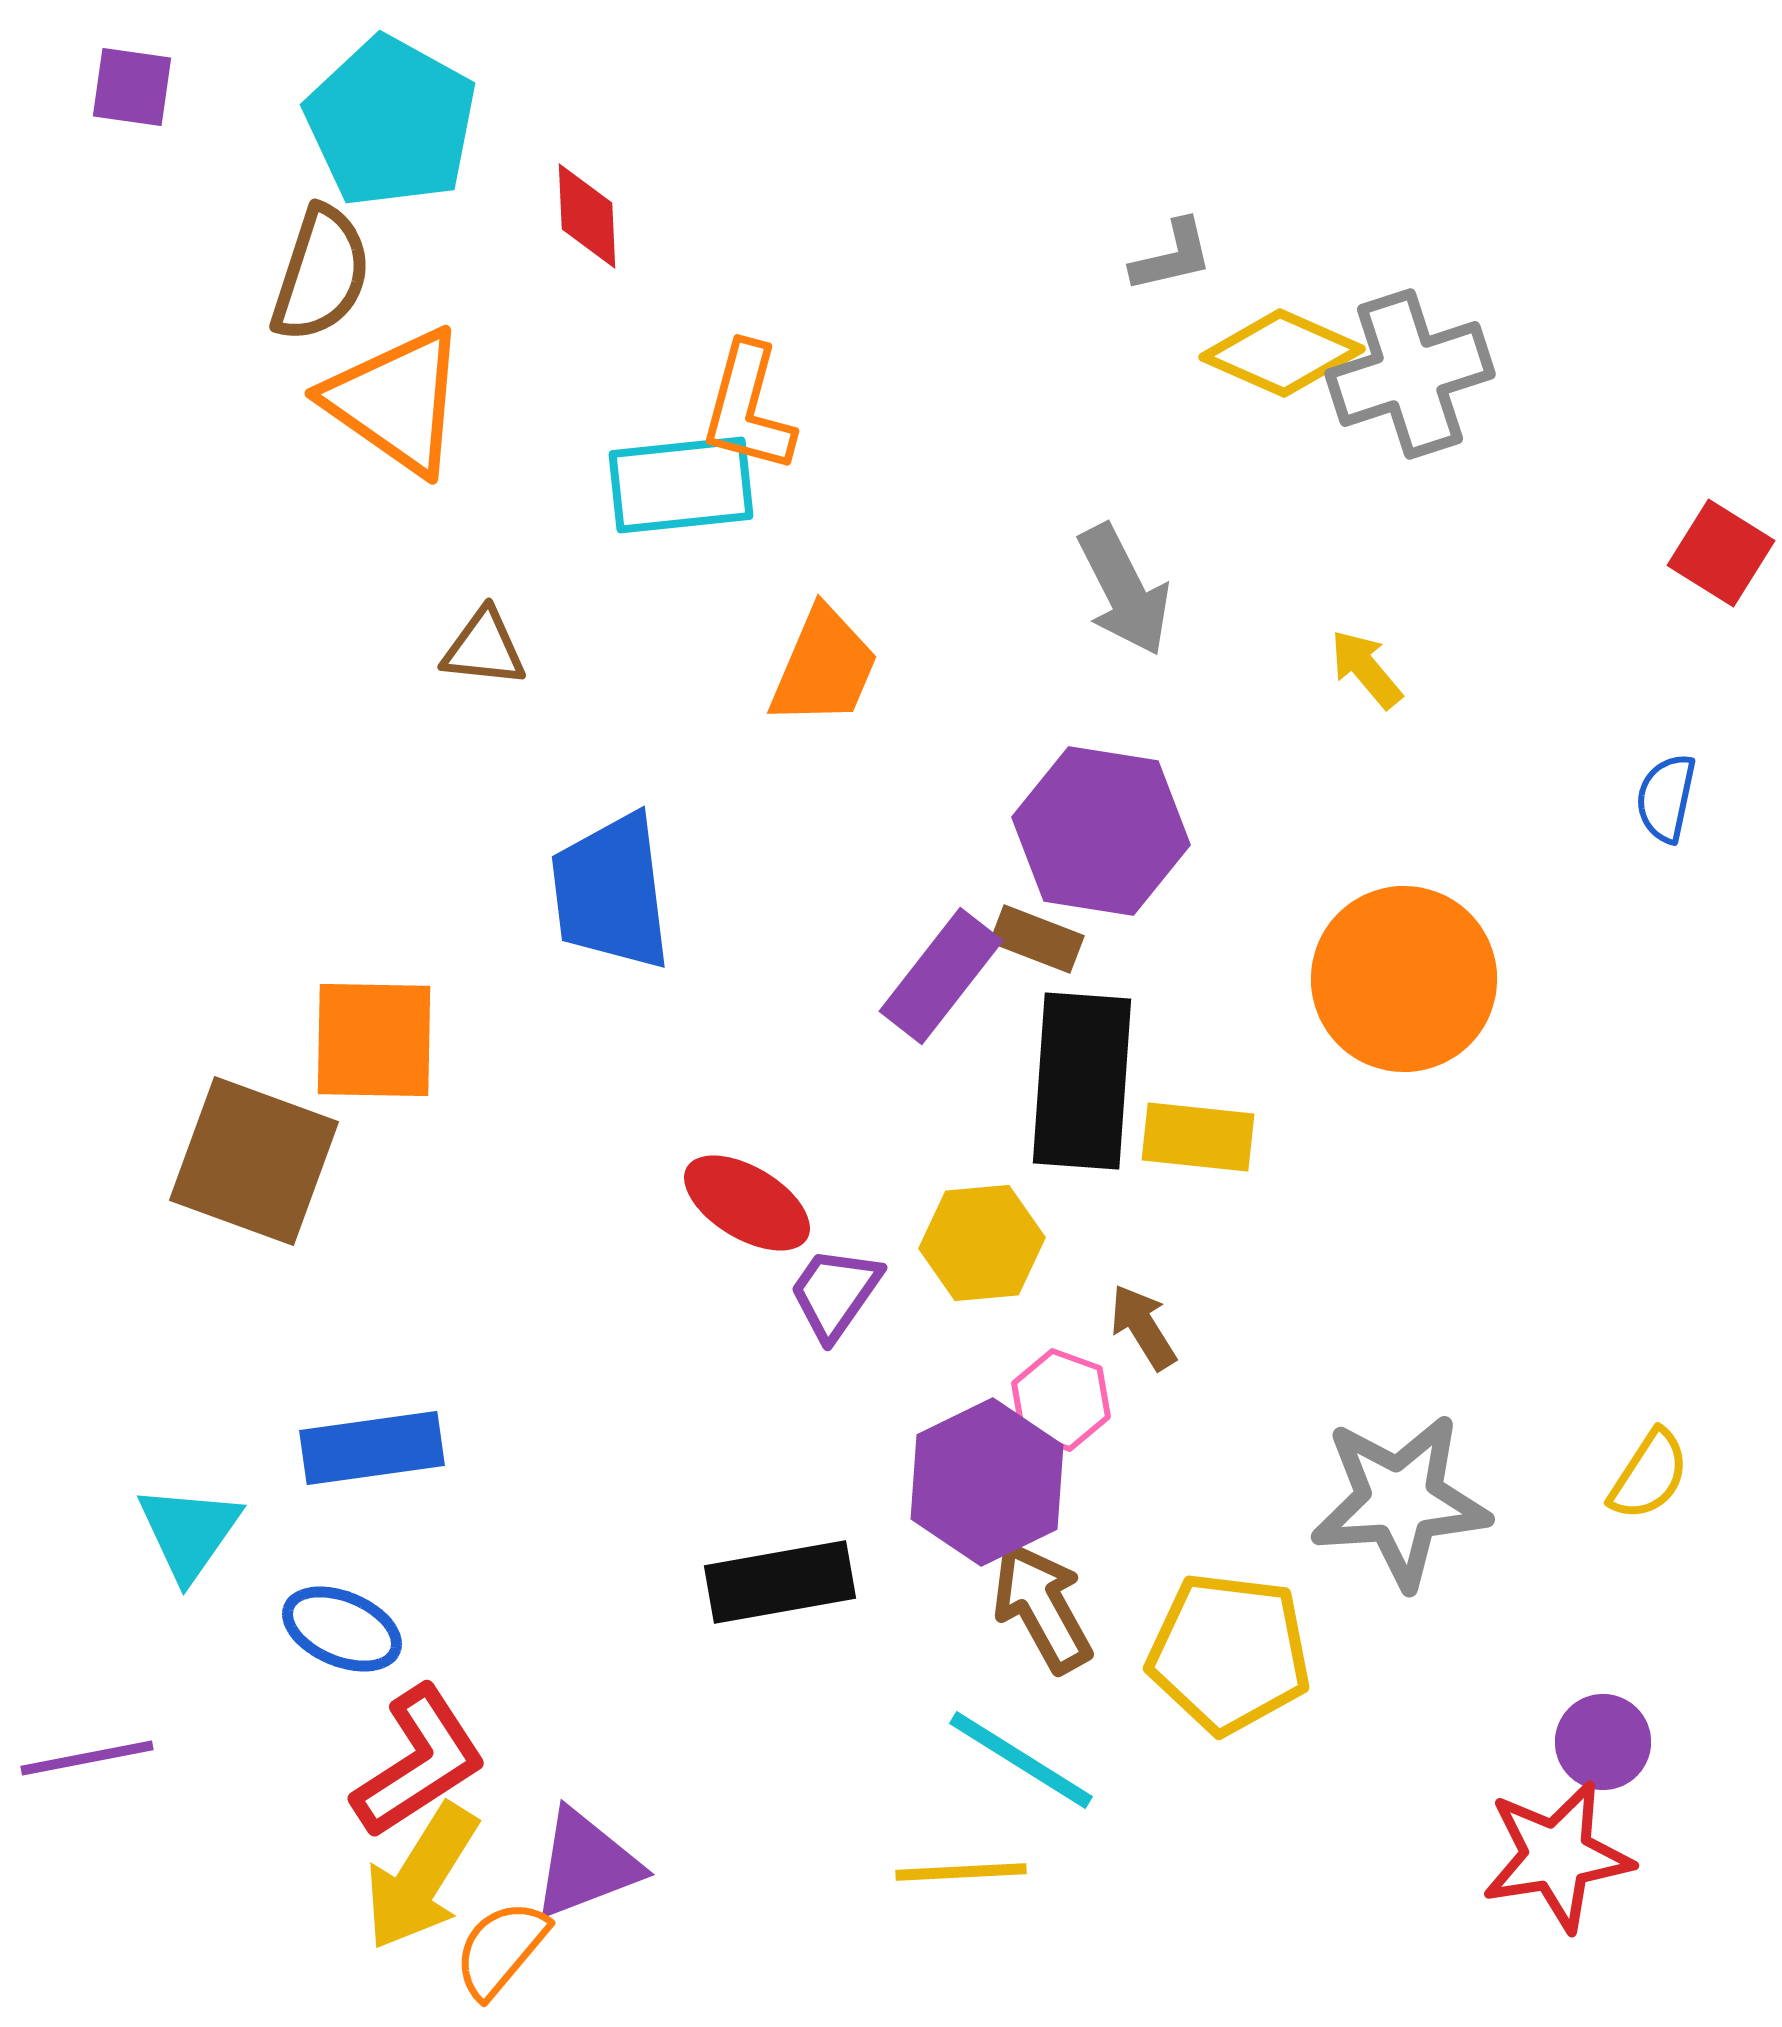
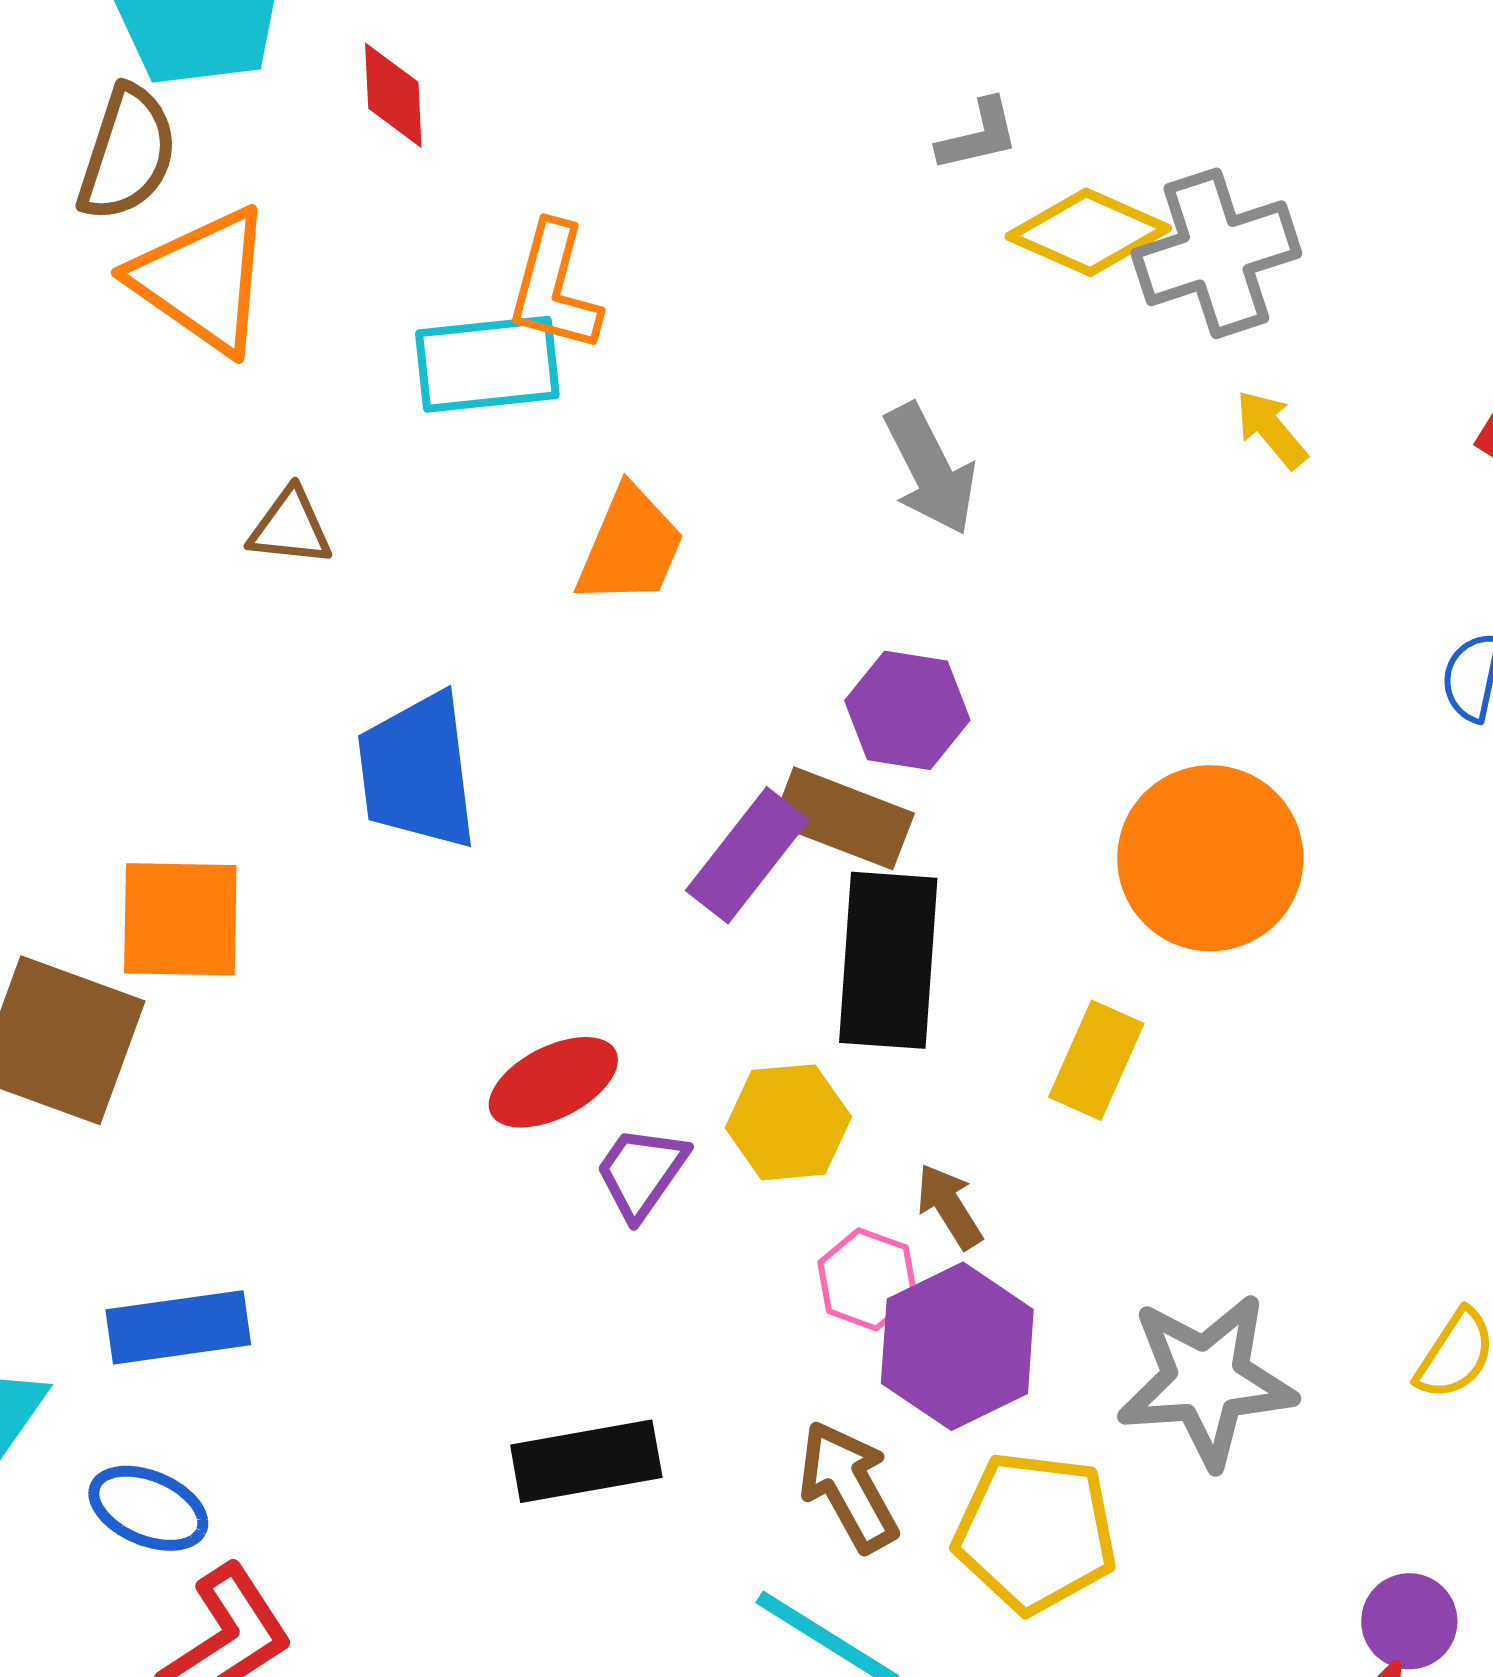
yellow arrow: (1366, 669) -> (1271, 429), moved
purple hexagon: (1101, 831) -> (907, 710), size x0.7
brown rectangle: (1037, 939) -> (843, 818), size x1.5
yellow rectangle: (1198, 1137) -> (1096, 1060), moved, turned -72
red ellipse: (747, 1203) -> (553, 1082), turned -58
purple hexagon: (987, 1482) -> (957, 1346), moved

